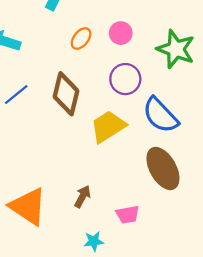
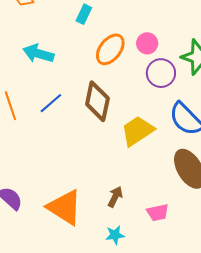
orange ellipse: (81, 38) -> (110, 49), size x1.5
purple circle: (125, 79) -> (161, 73), moved
cyan star: (94, 241) -> (115, 235), moved

